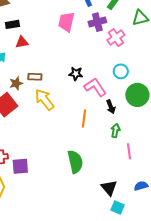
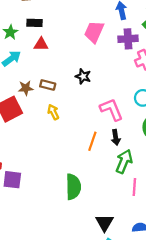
black star: (76, 74) -> (83, 76), moved
yellow arrow: (45, 100) -> (53, 112), size x0.6
black arrow: (111, 107) -> (116, 137), moved
green arrow: (115, 131) -> (124, 161), size x1.5

